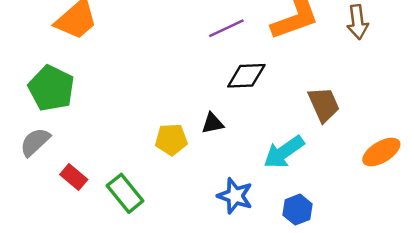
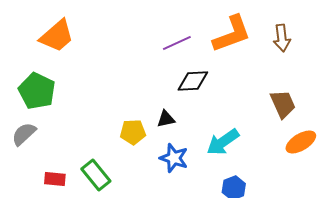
brown trapezoid: (324, 105) -> (283, 104), moved
red rectangle: (74, 177) -> (55, 179), moved, turned -35
blue star: (235, 196) -> (174, 158), moved

